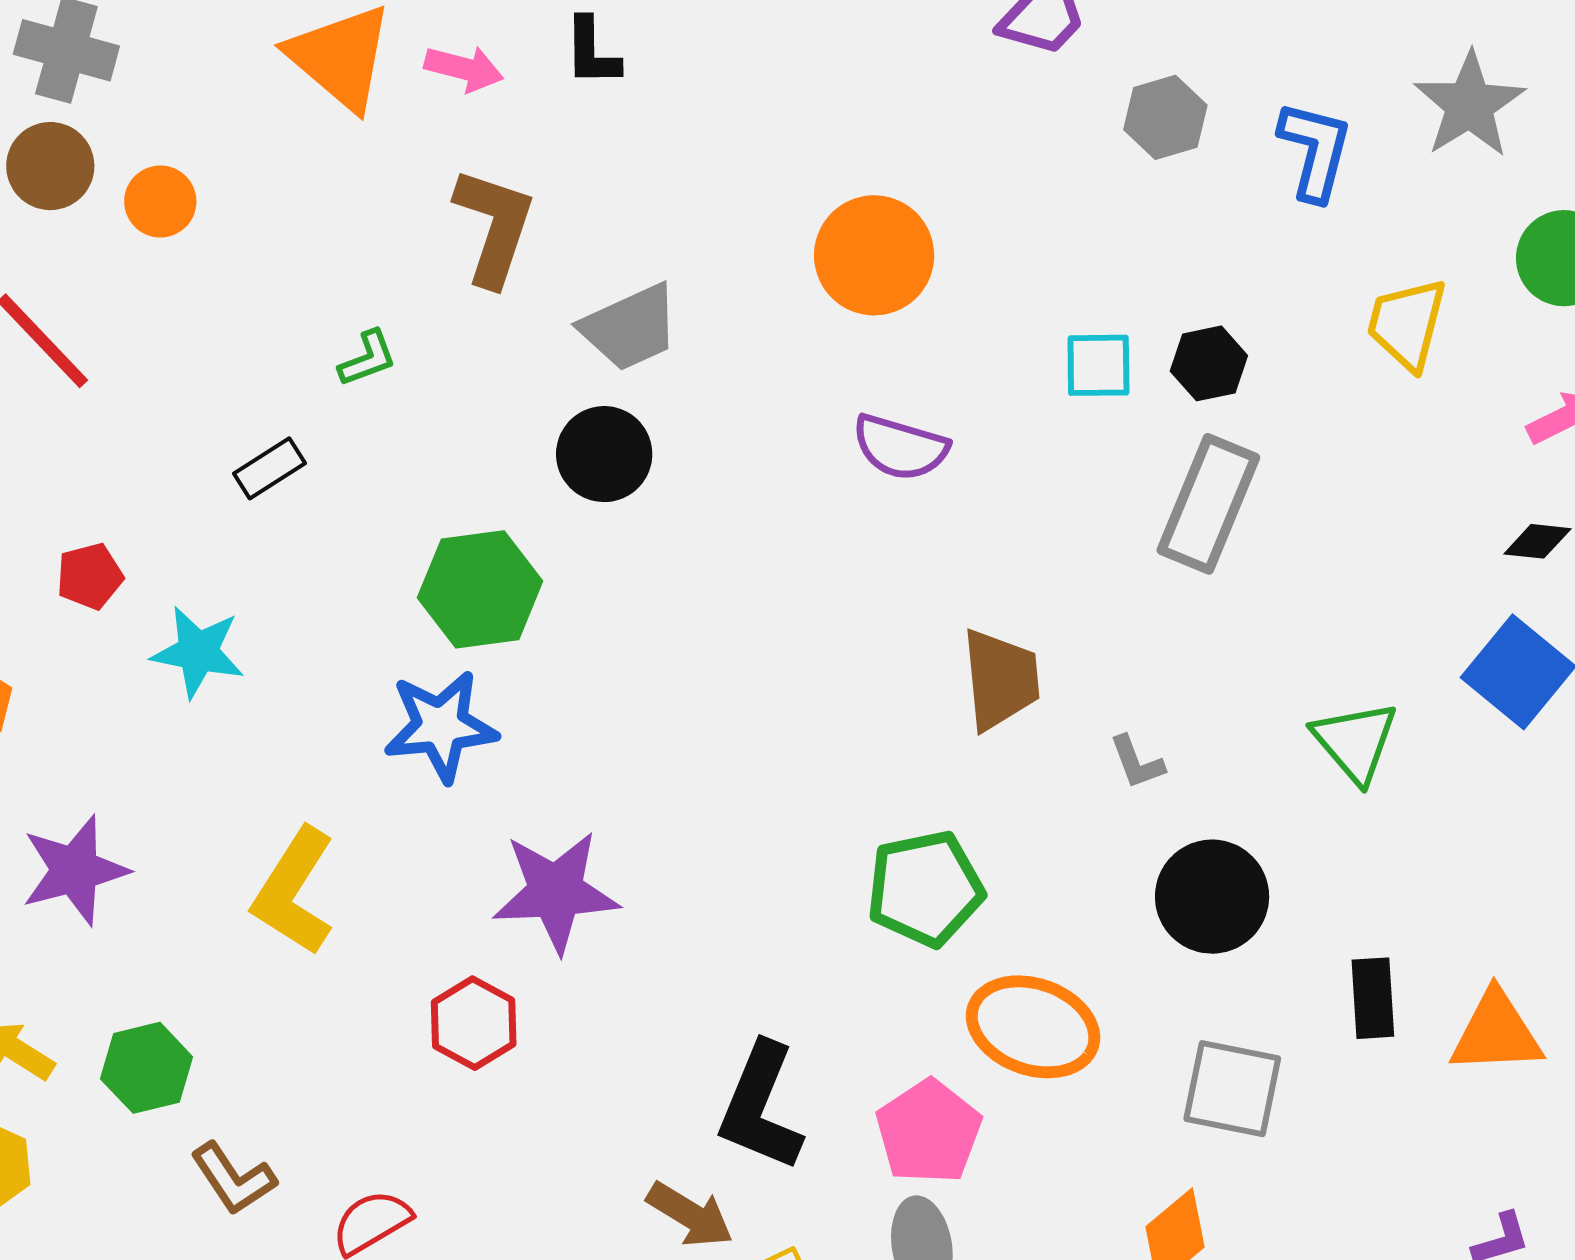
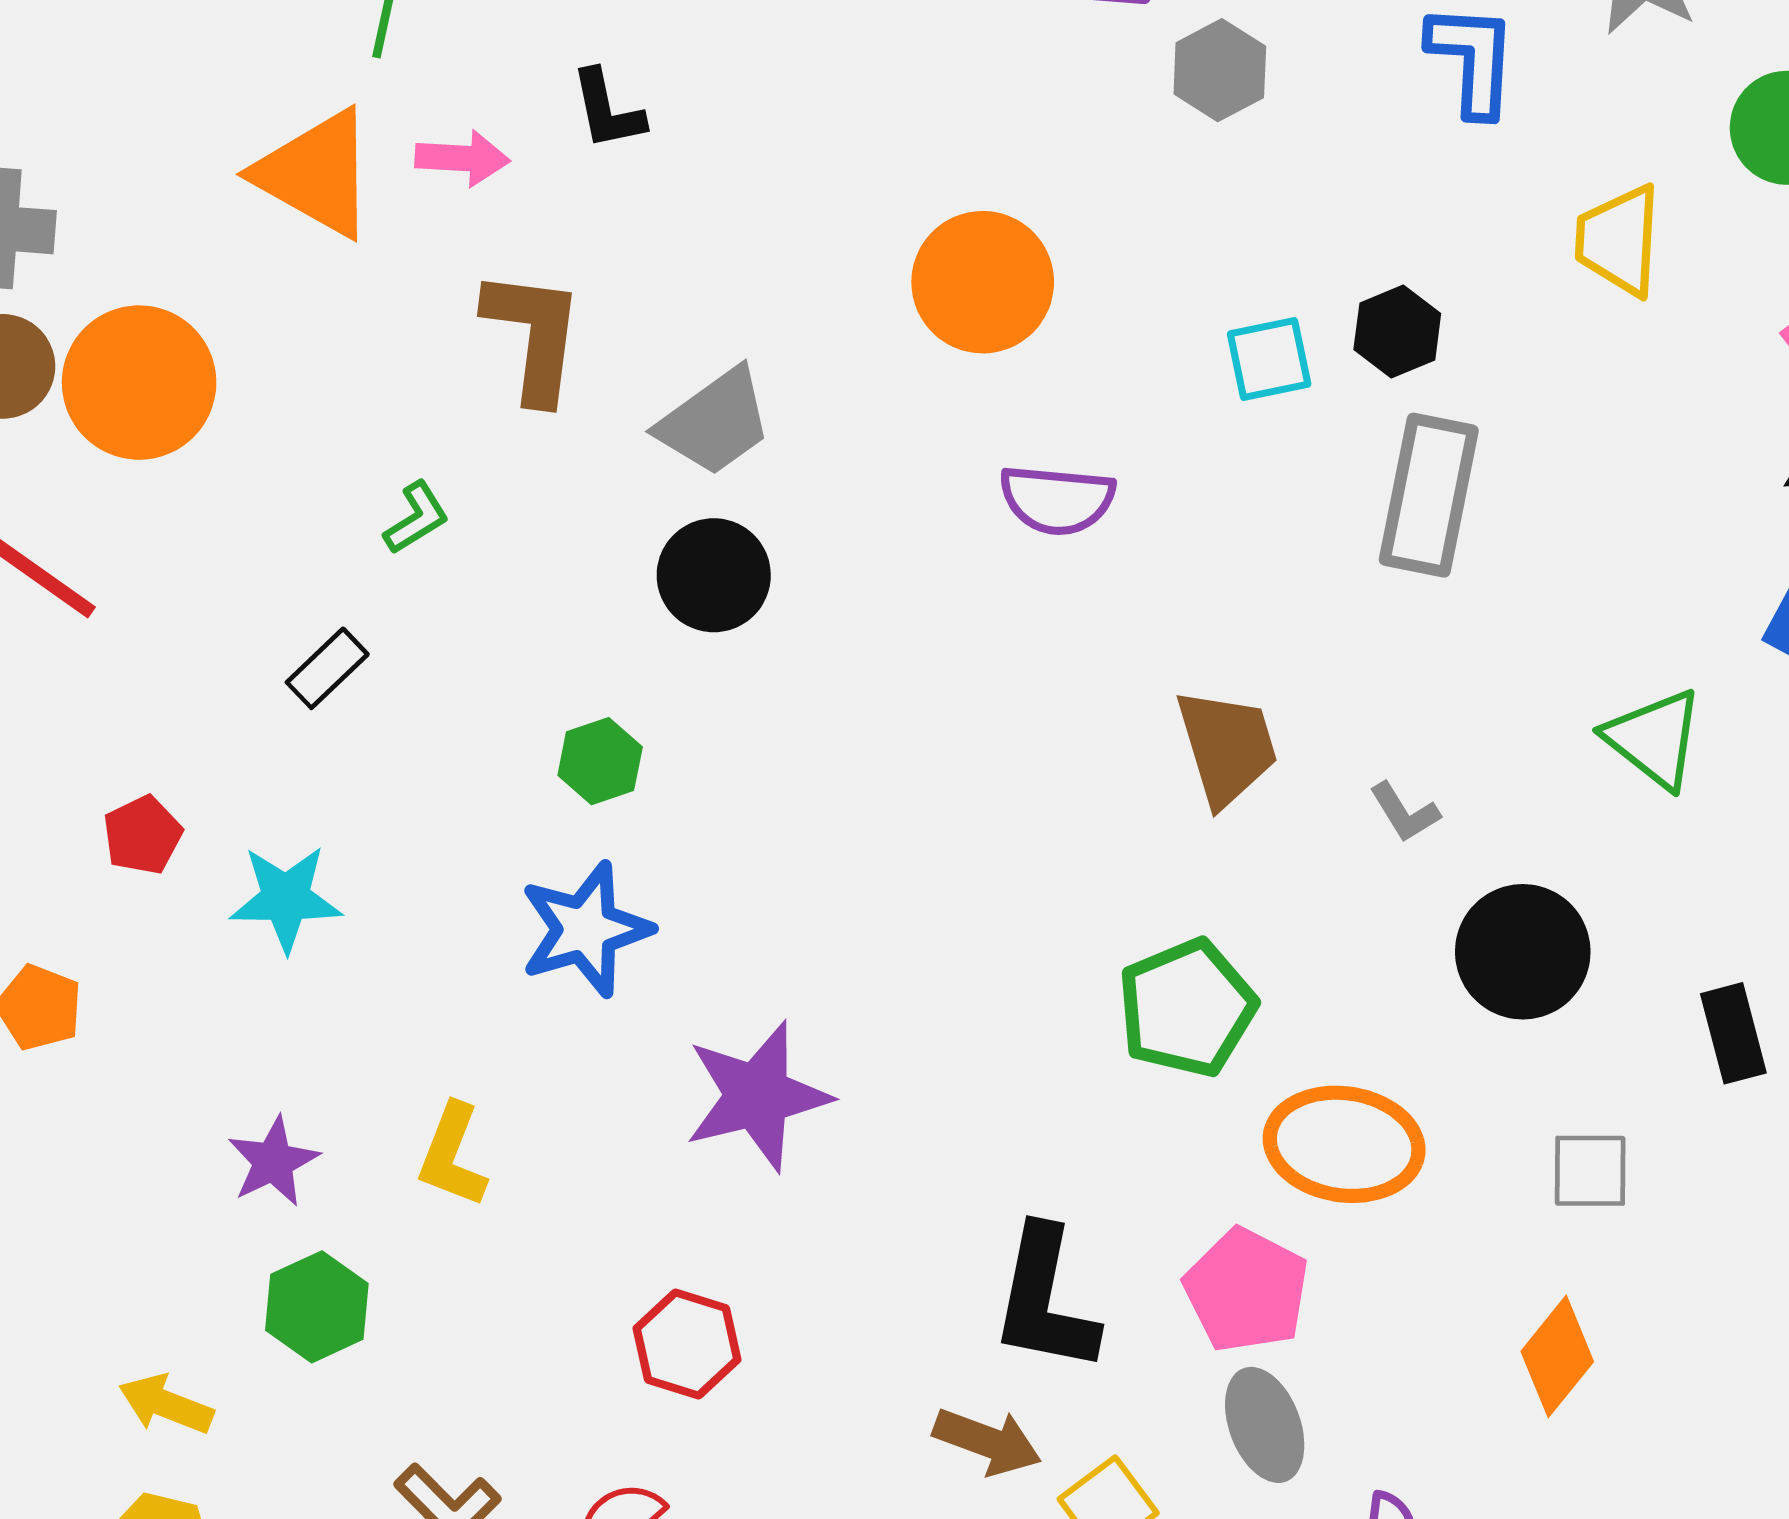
gray hexagon: (1165, 117) -> (1220, 70), moved
orange circle: (160, 201) -> (139, 383), size x1.8
green hexagon: (480, 589) -> (600, 761), size x0.6
purple star: (75, 870) -> (273, 1162), moved, size x0.7
yellow L-shape: (294, 891) -> (452, 1155), size x0.7
red hexagon: (474, 1023) -> (687, 1344), moved
green hexagon: (147, 1068) -> (317, 1307), moved
gray square: (1232, 1089) -> (1590, 1171), size x0.7

